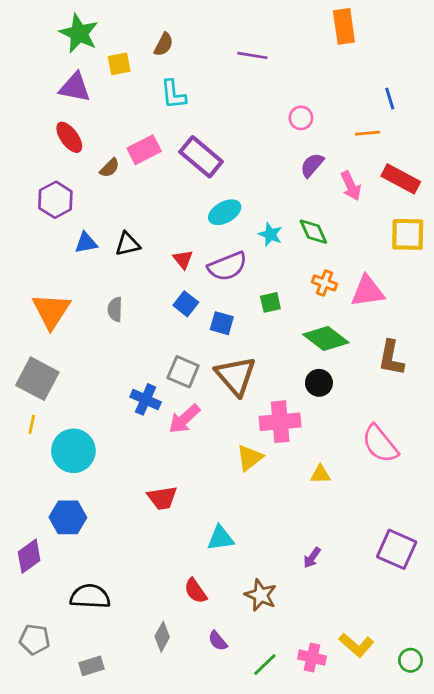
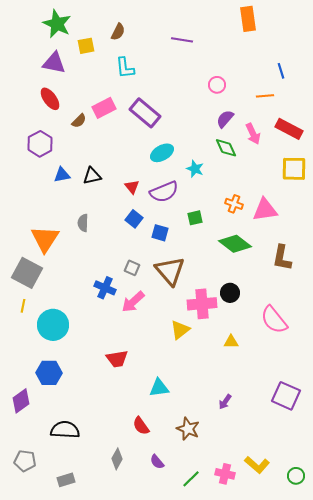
green diamond: (313, 232) -> (226, 148), moved
orange triangle: (51, 311) -> (45, 239), moved
gray square: (183, 372) -> (132, 268), size x0.7
black circle: (319, 383) -> (230, 293), moved

